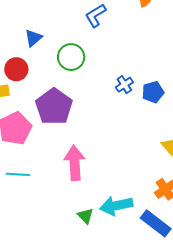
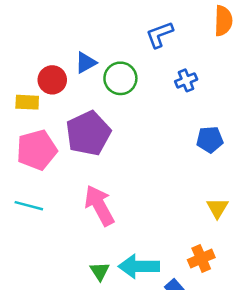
blue triangle: (33, 38) -> (86, 63), moved
blue cross: (124, 85) -> (186, 80), moved
pink arrow: (75, 163) -> (99, 205), turned -36

